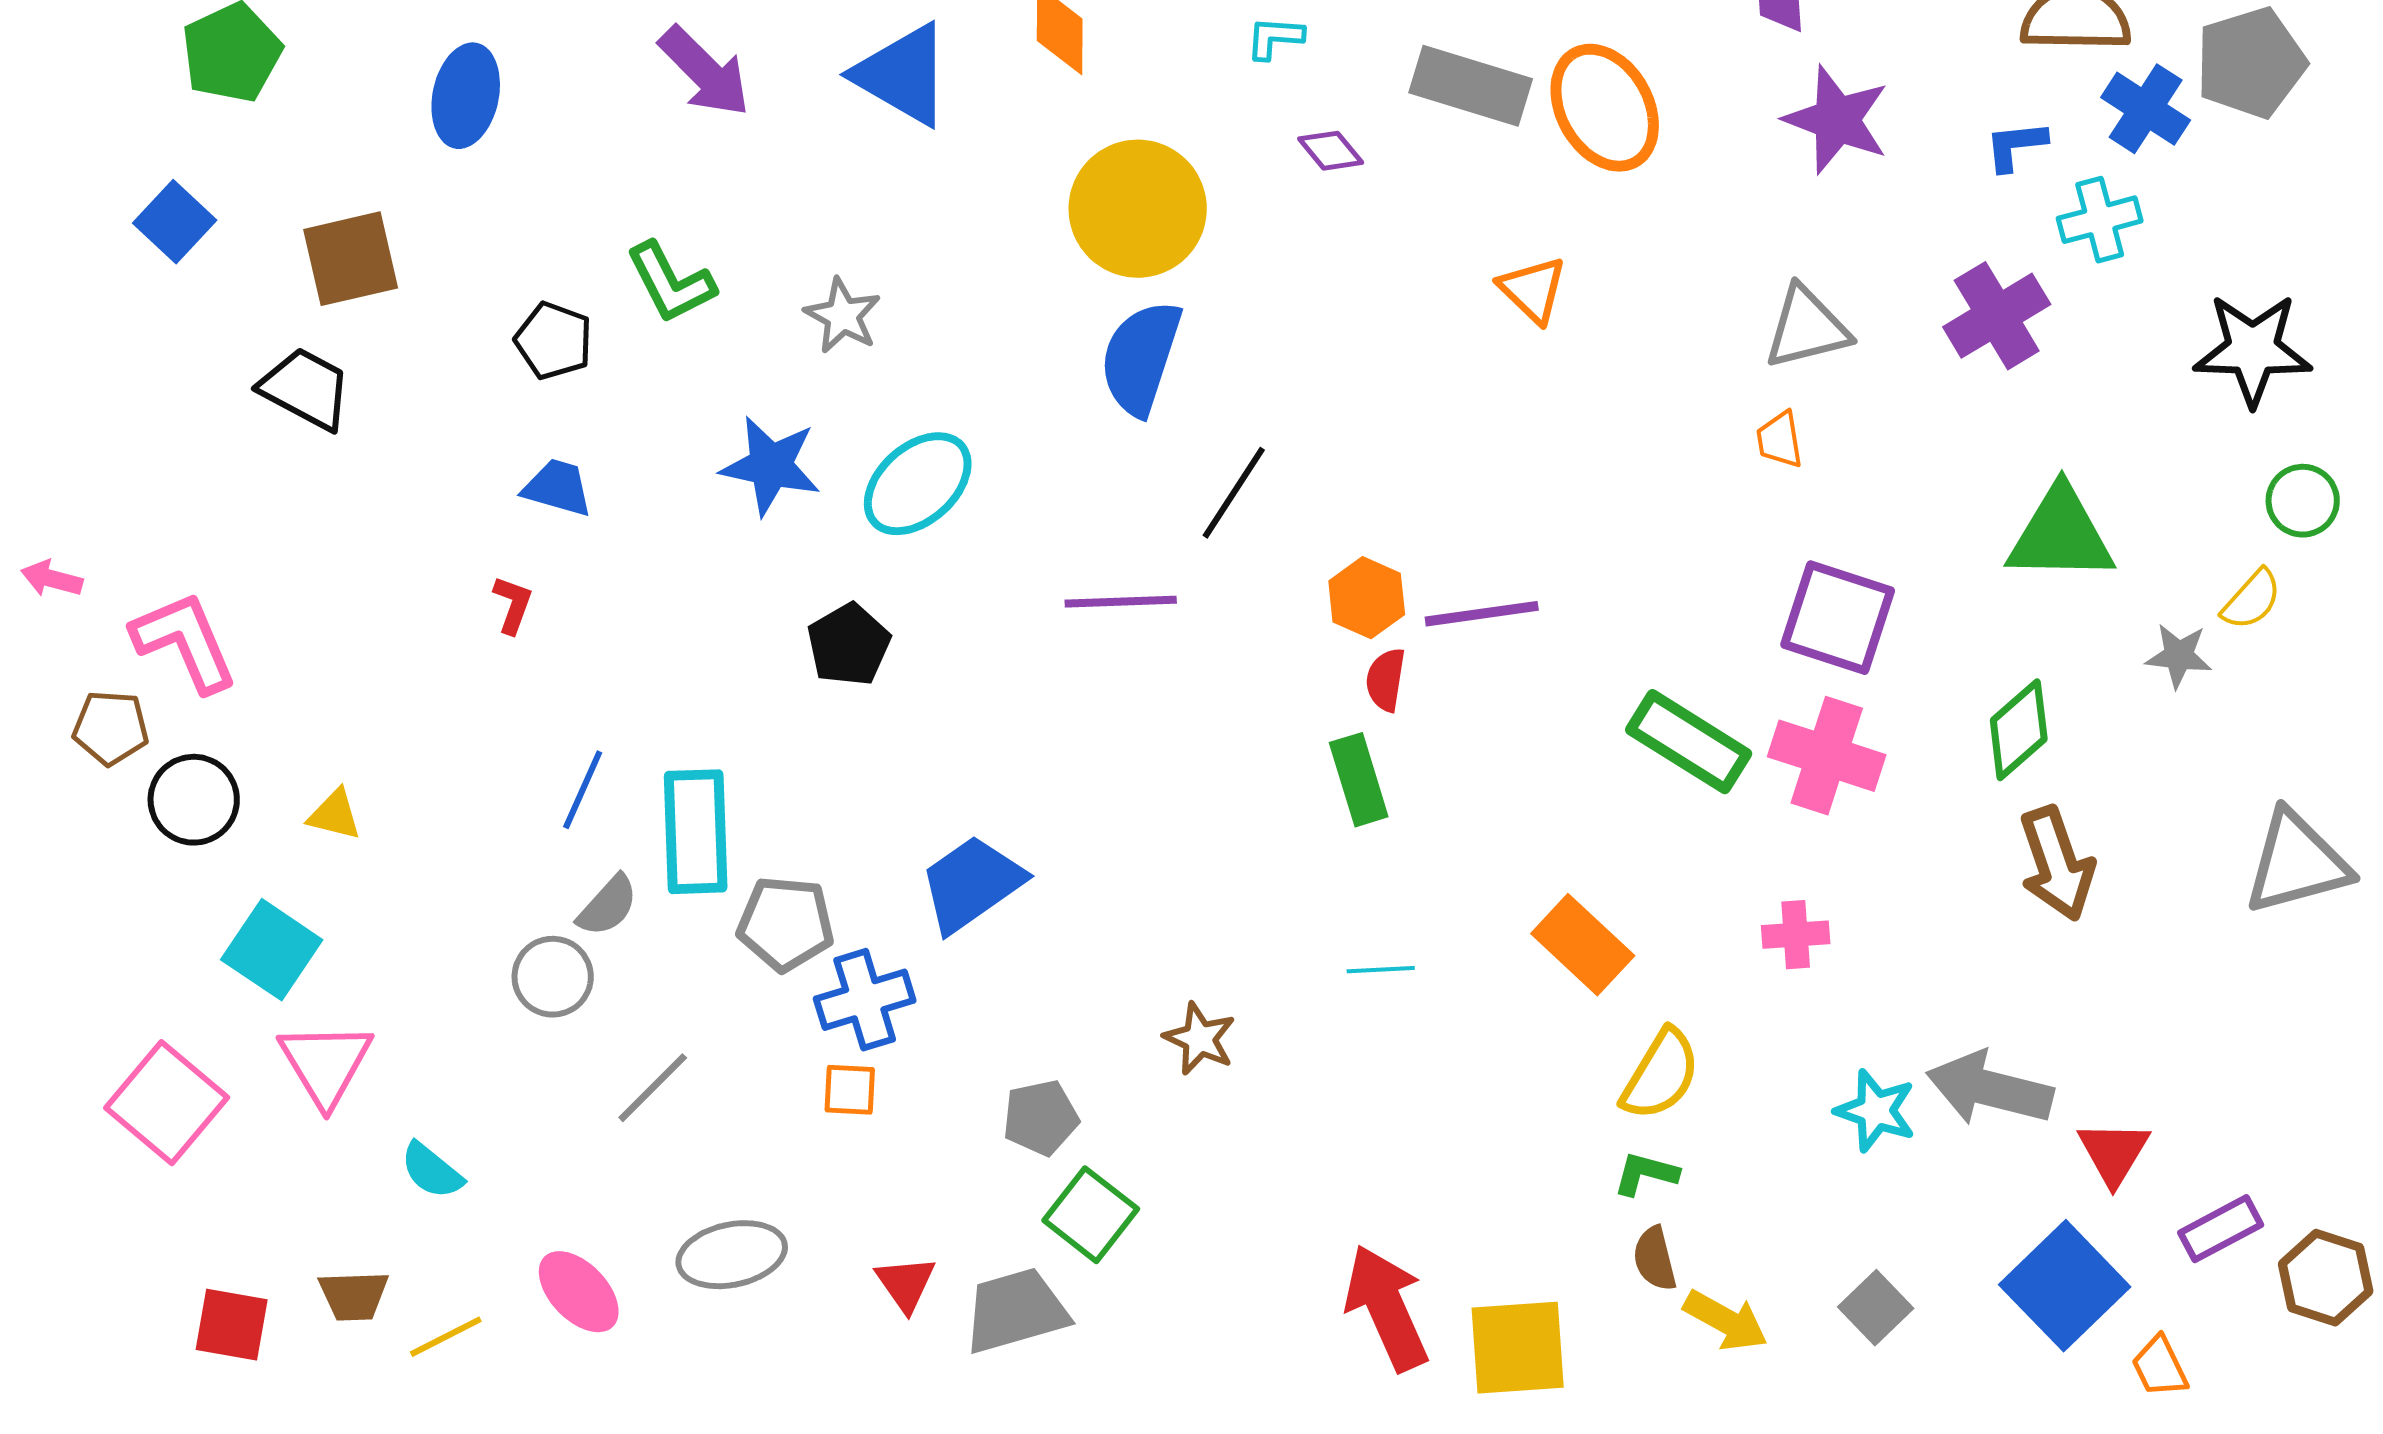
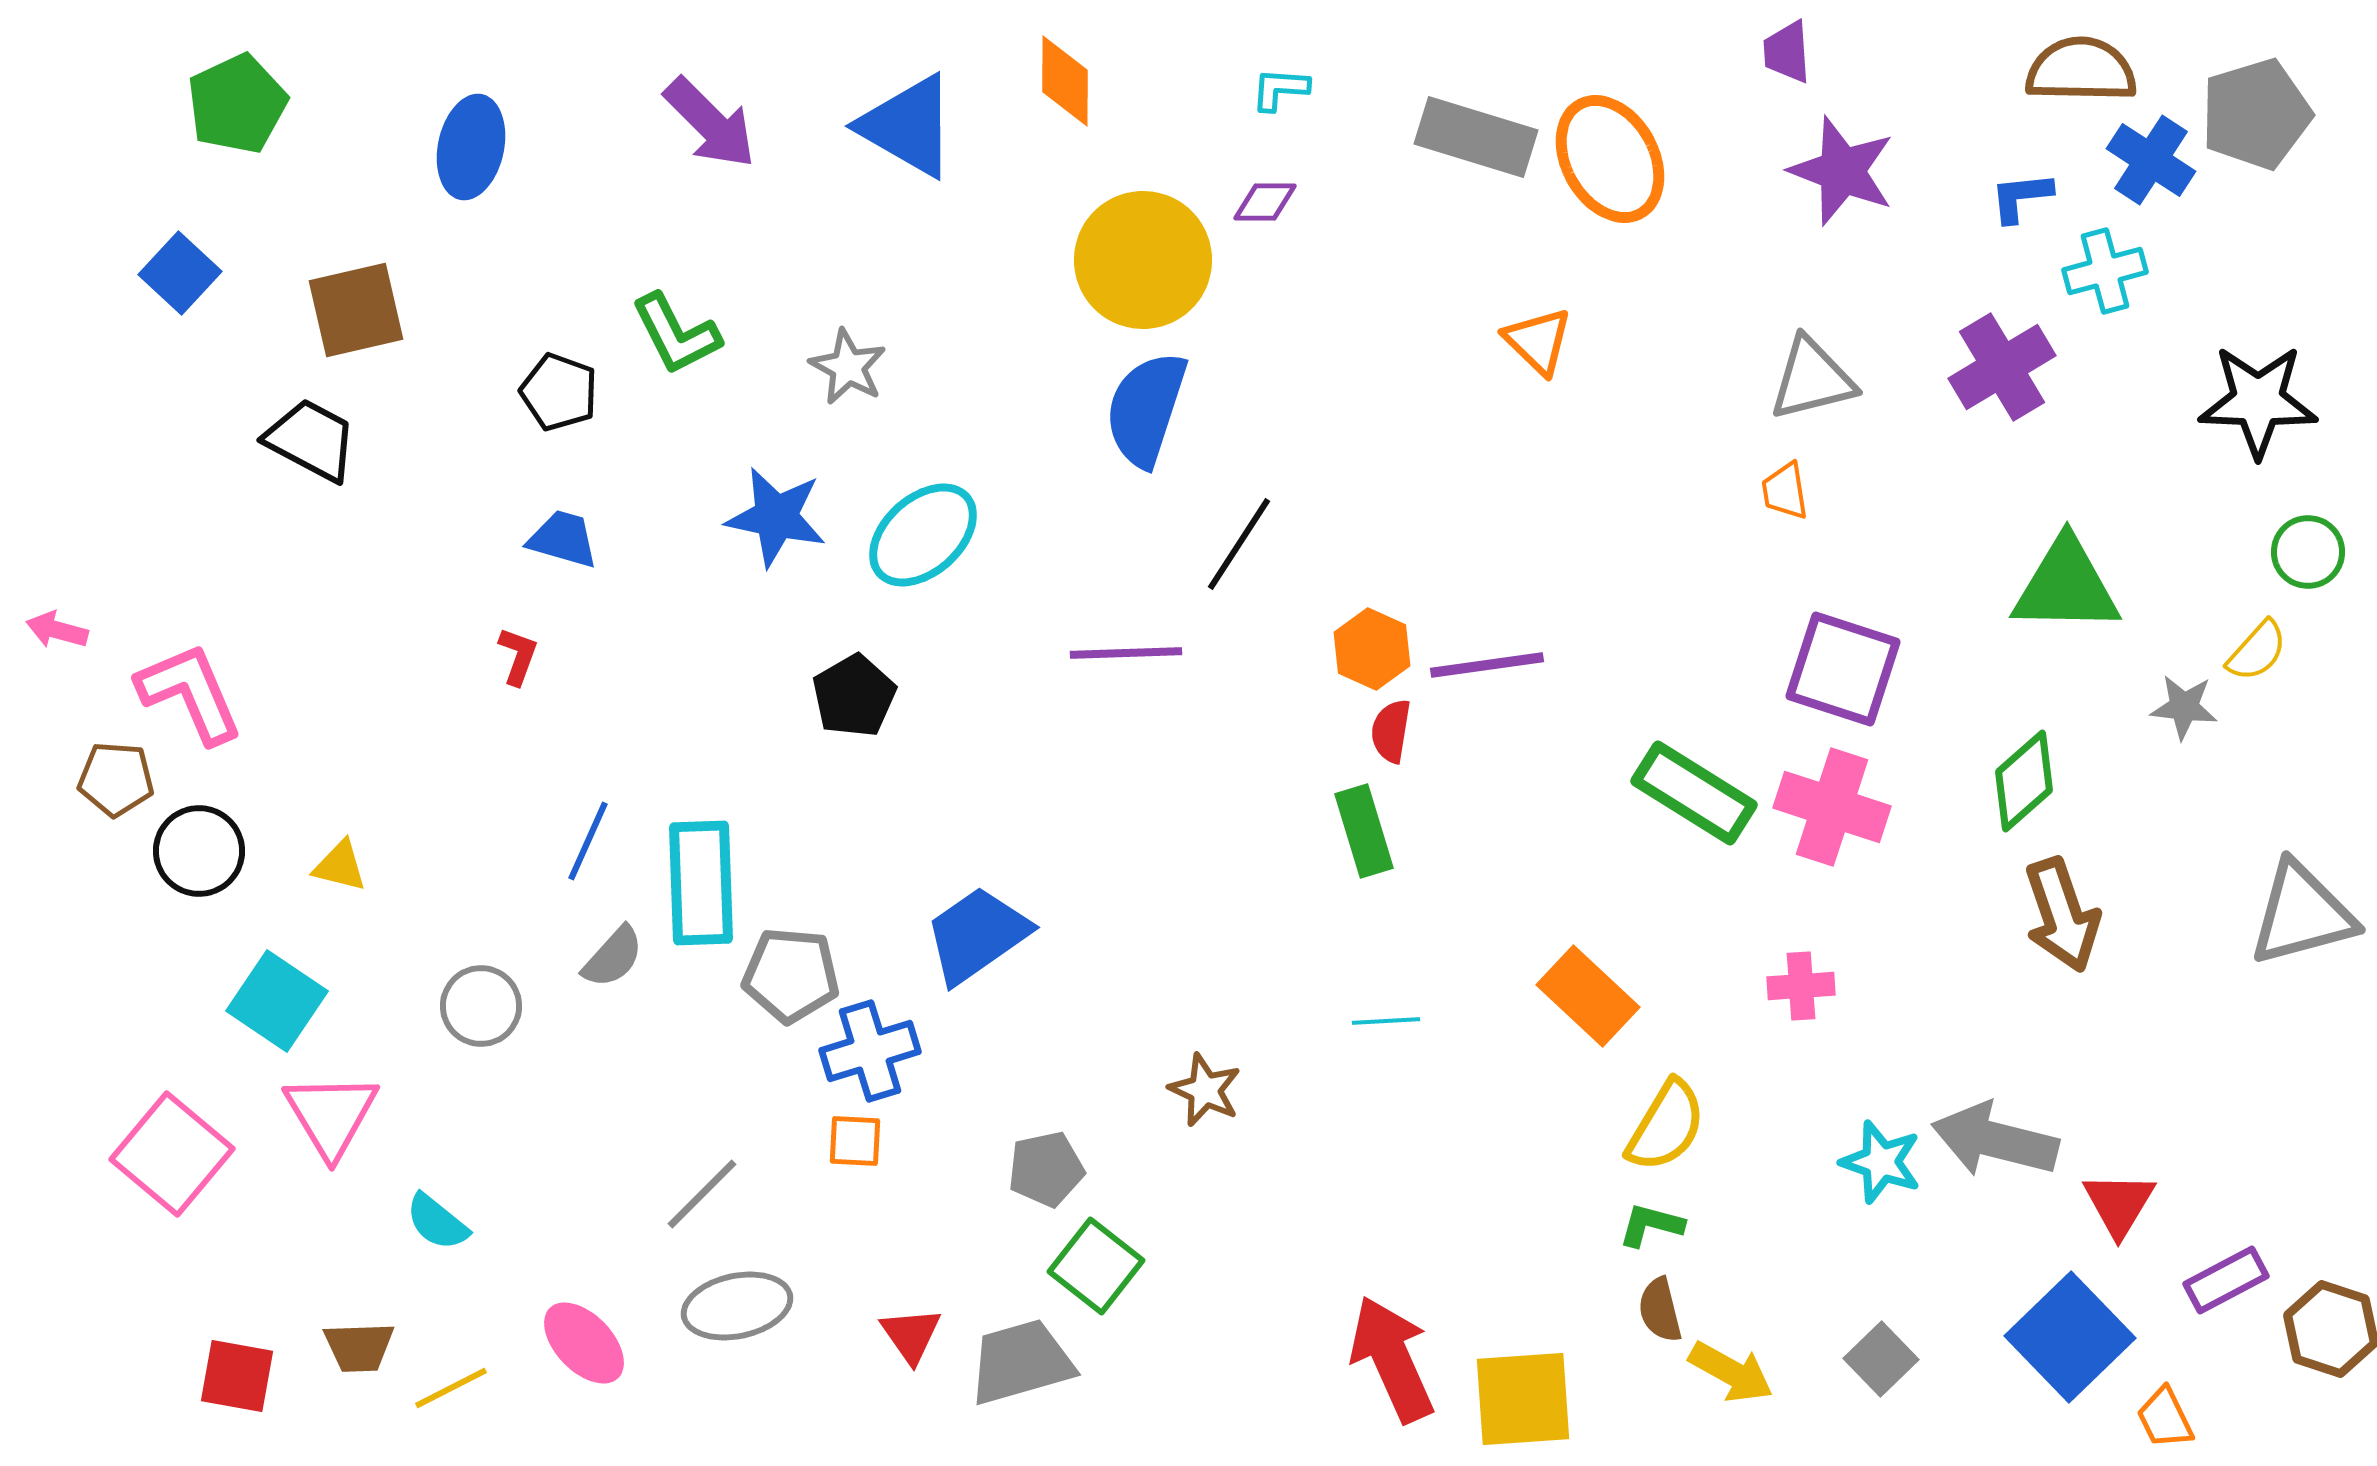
purple diamond: (1331, 151) -> (1265, 202), moved, turned -50
gray circle: (553, 977) -> (481, 1006), moved
gray line: (653, 1088) -> (702, 1194), moved

